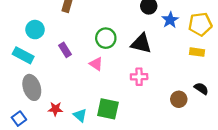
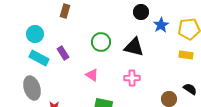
cyan rectangle: (23, 55) -> (39, 58), moved
pink triangle: (96, 64) -> (92, 75), moved

